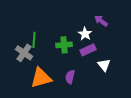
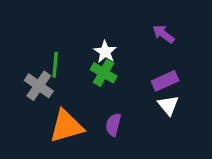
white star: (85, 34) -> (105, 52), moved
green cross: (64, 45) -> (104, 73), turned 35
purple rectangle: (88, 50) -> (165, 81), moved

